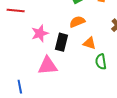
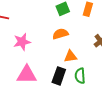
black rectangle: (61, 42) -> (59, 76), moved
orange triangle: (89, 43) -> (71, 56), turned -32

